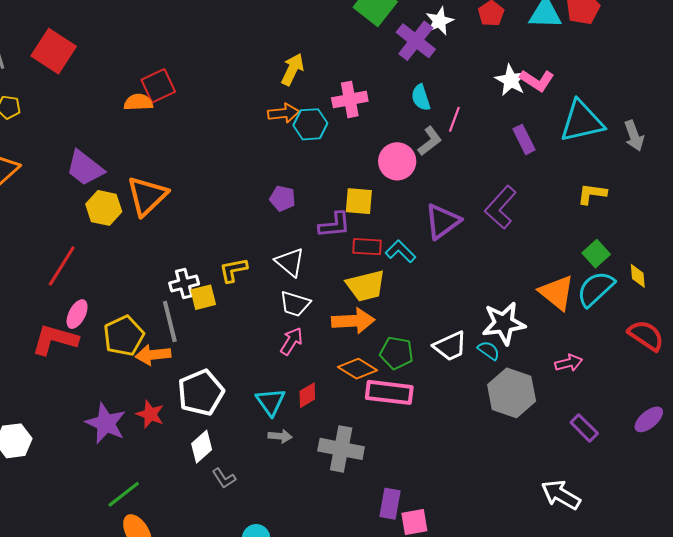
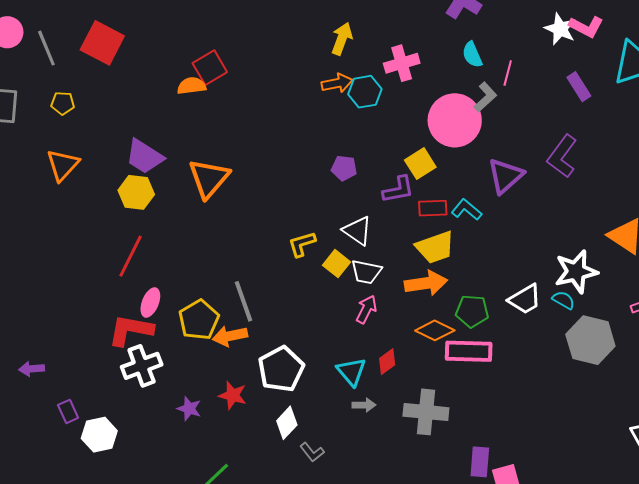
pink circle: (397, 161) -> (455, 120), size x1.4
yellow square: (359, 201) -> (420, 164), turned -32
yellow hexagon: (104, 208) -> (136, 192), moved
white cross: (184, 283) -> (142, 366), moved, size x1.4
yellow square: (203, 297) -> (337, 264), moved, turned -32
purple star: (106, 423) -> (189, 409), size x0.6

